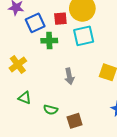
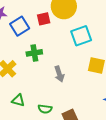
cyan square: (84, 36) -> (81, 36), moved
green cross: (49, 41) -> (34, 53), moved

